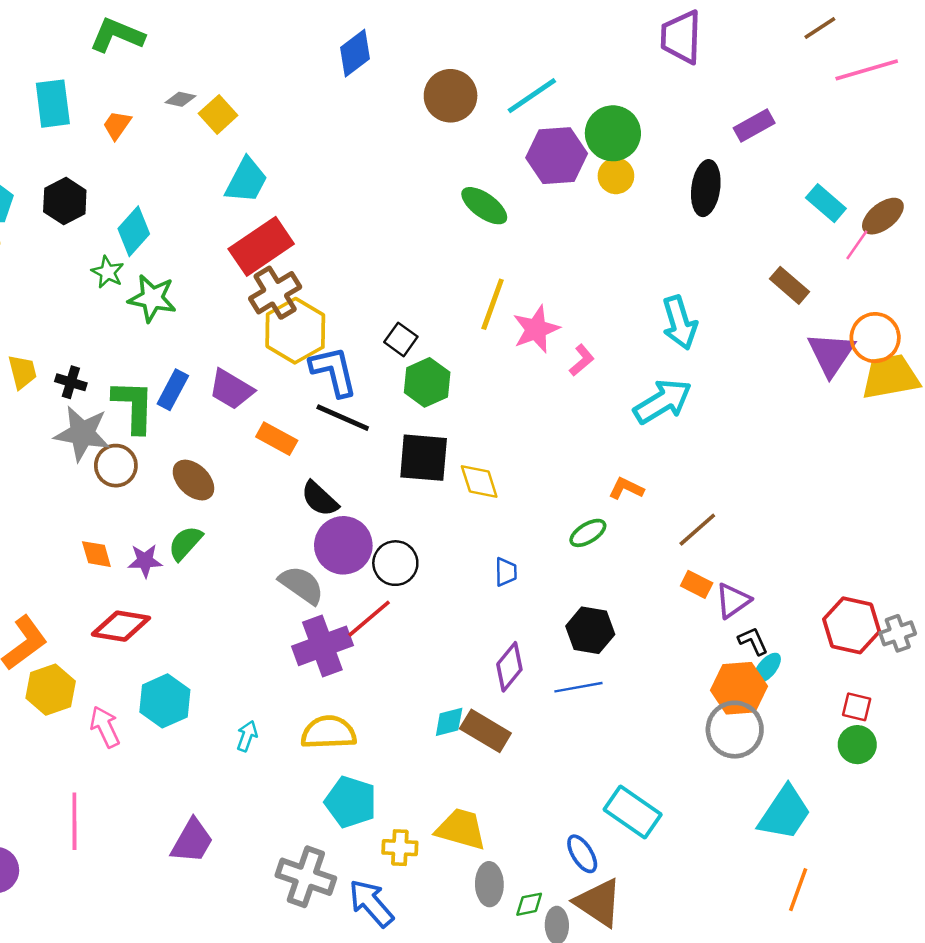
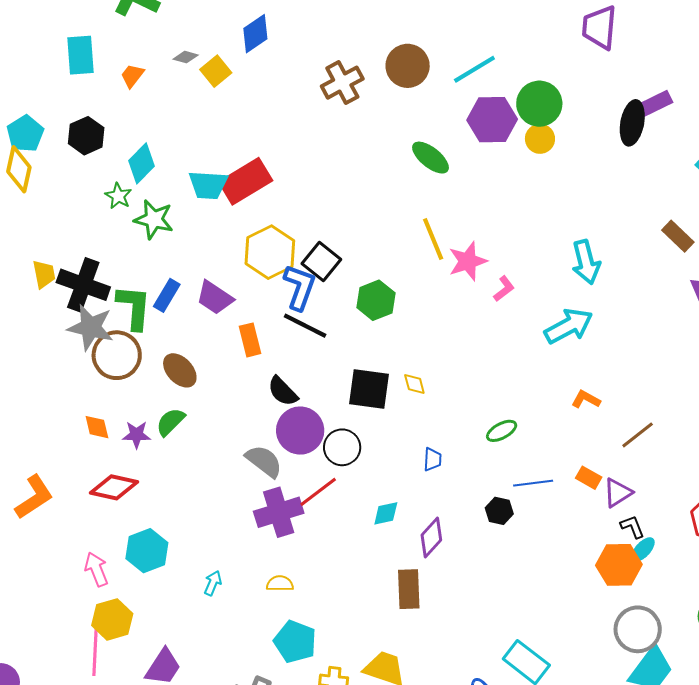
blue diamond: (355, 53) -> (255, 34), moved
cyan trapezoid: (246, 180) -> (208, 185), moved, turned 63
black ellipse: (706, 188) -> (632, 123), moved
brown cross: (275, 293) -> (342, 83), moved
yellow line: (493, 304) -> (433, 239), turned -45
black square: (401, 339) -> (321, 262), moved, size x1.4
blue L-shape: (334, 371) -> (300, 287), turned 30
black cross: (71, 382) -> (83, 285), size x2.0
orange rectangle: (277, 439) -> (250, 340), turned 44
black square: (424, 458) -> (369, 389), moved
brown circle: (116, 466) -> (117, 355), size x1.4
yellow diamond: (479, 482) -> (414, 384), size x0.7
orange L-shape: (626, 488) -> (586, 399), moved
brown line: (697, 530) -> (638, 435), moved
black hexagon: (590, 630) -> (499, 511), size x0.7
blue line: (578, 687) -> (533, 483), moved
yellow hexagon: (51, 690) -> (112, 619), moved
cyan diamond: (449, 722) -> (386, 513), moved
gray circle: (735, 730) -> (638, 629), moved
brown rectangle: (485, 731) -> (409, 589), turned 54
yellow semicircle: (329, 732) -> (280, 584), size x0.6
pink line: (74, 821) -> (95, 652), moved

